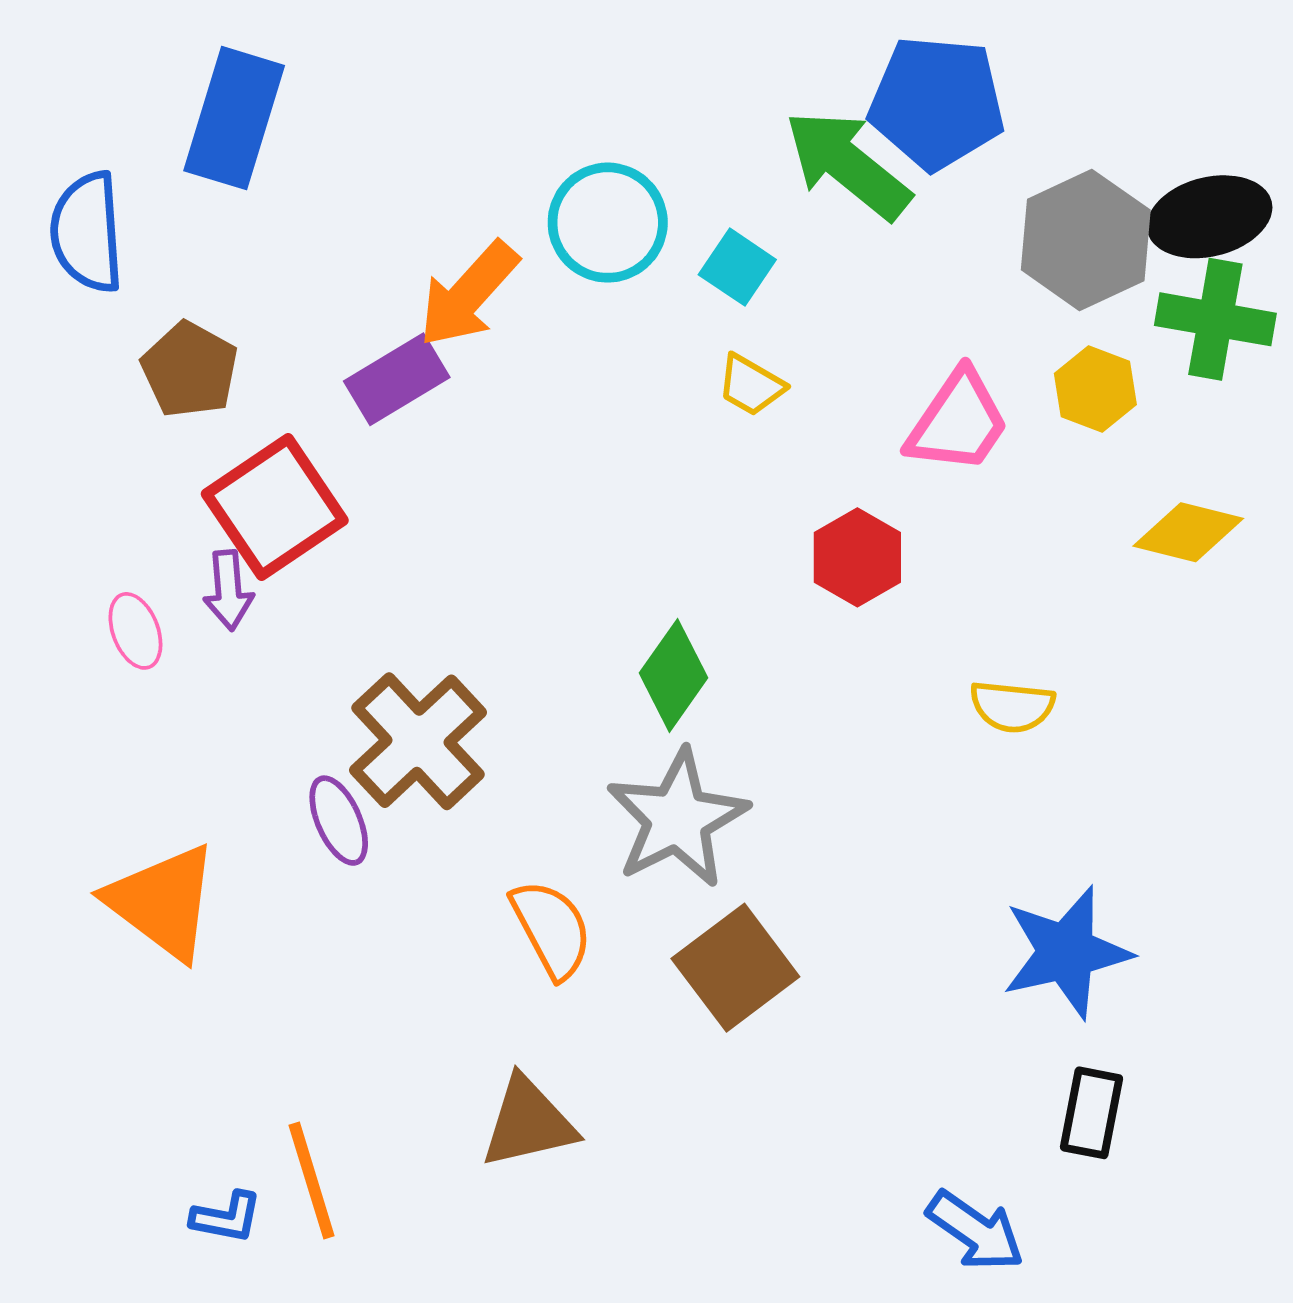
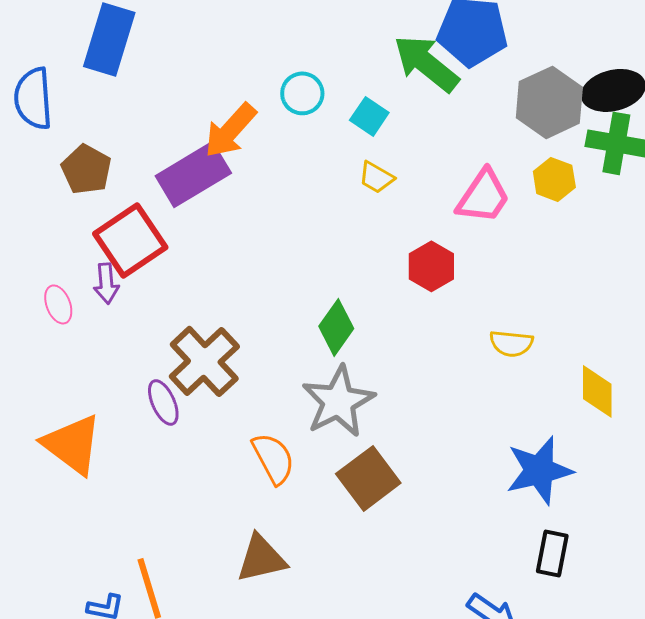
cyan circle: (608, 223) -> (302, 93), size x0.7
purple rectangle: (397, 379) -> (193, 174), size x1.4
yellow diamond: (1188, 532) -> (597, 391), moved, turned 76

